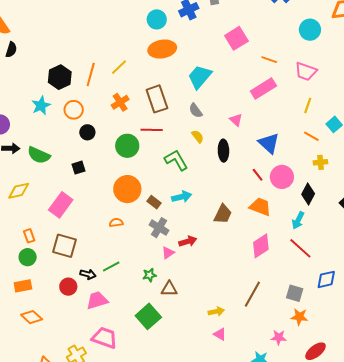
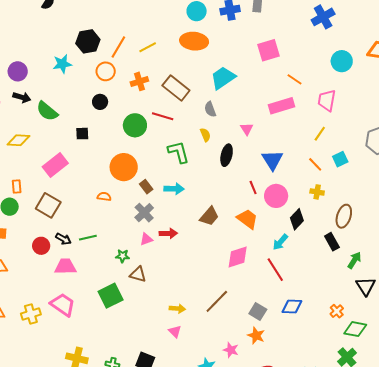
pink trapezoid: (306, 71) -> (327, 100), turned 65
brown rectangle: (157, 99) -> (176, 88), turned -48
orange circle: (74, 110) -> (106, 71), moved

